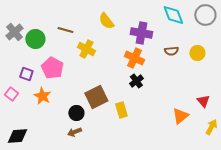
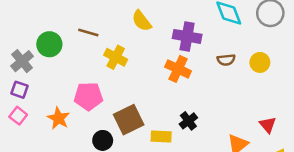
gray cross: (14, 32) -> (22, 61), moved
pink pentagon: (52, 68) -> (88, 96), moved, turned -30
purple square: (26, 74) -> (19, 90), moved
black cross: (136, 81) -> (188, 121), moved
yellow rectangle: (121, 110) -> (161, 137), turned -70

